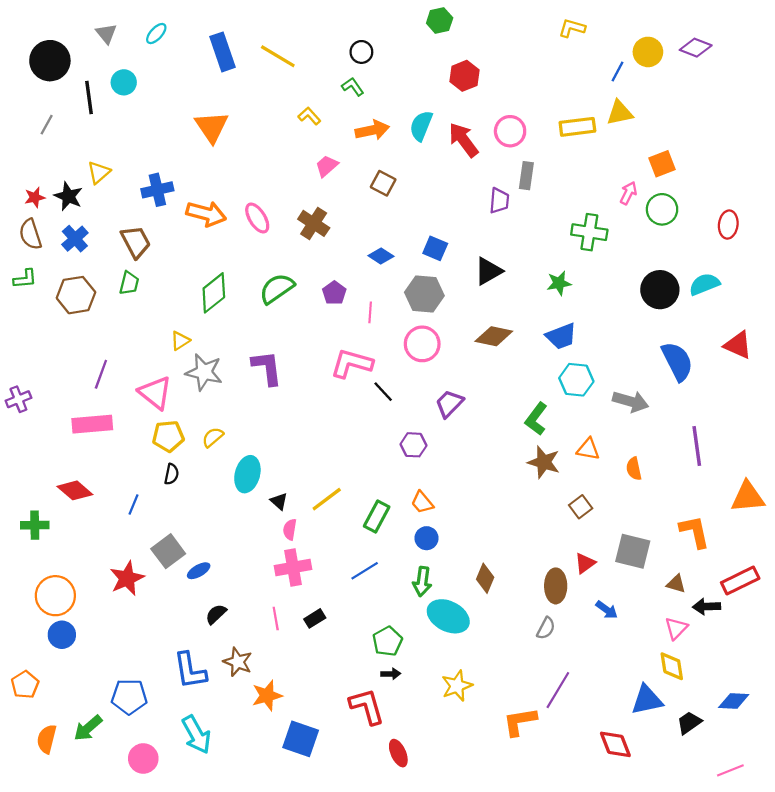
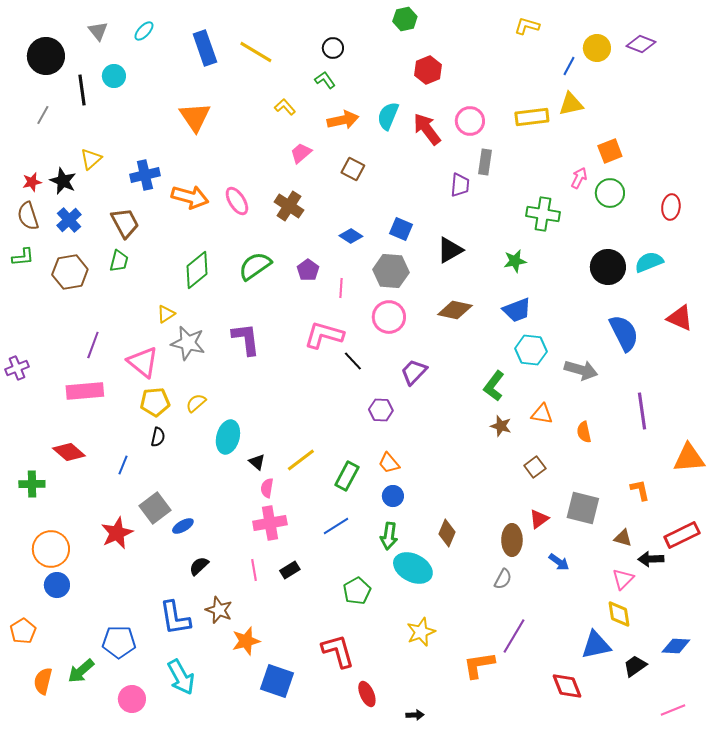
brown star: (544, 462) -> (501, 426), size x0.7
orange L-shape: (695, 532) -> (640, 490), size x0.7
black arrow: (391, 674) -> (415, 715), moved

